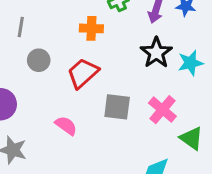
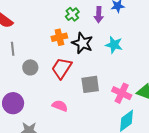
black star: (156, 53) -> (82, 43), moved
cyan star: (190, 63) -> (114, 45), moved, turned -30
pink cross: (162, 110) -> (122, 93), moved

